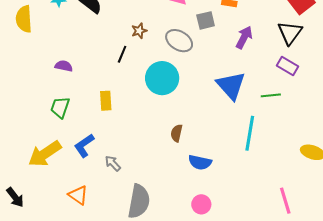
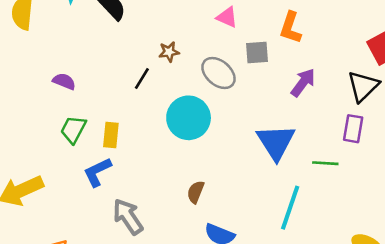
purple rectangle: (287, 66) -> (353, 129), turned 60
green trapezoid: (60, 107) -> (73, 129), moved
blue L-shape: (84, 146) -> (97, 172), moved
gray arrow: (113, 163) -> (128, 217), moved, size x1.6

